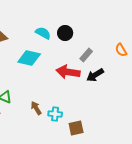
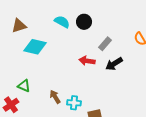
cyan diamond: (29, 58) -> (35, 47), moved
red arrow: (68, 72) -> (87, 61), size x0.7

